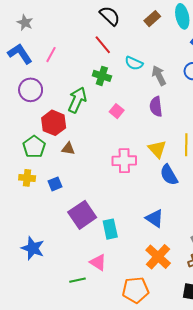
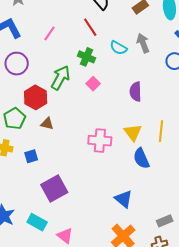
pink line: (51, 55) -> (50, 33), moved
gray arrow: (159, 76) -> (143, 43), moved
pink square: (117, 111) -> (93, 84), moved
cyan rectangle: (110, 229) -> (37, 222), moved, turned -54

